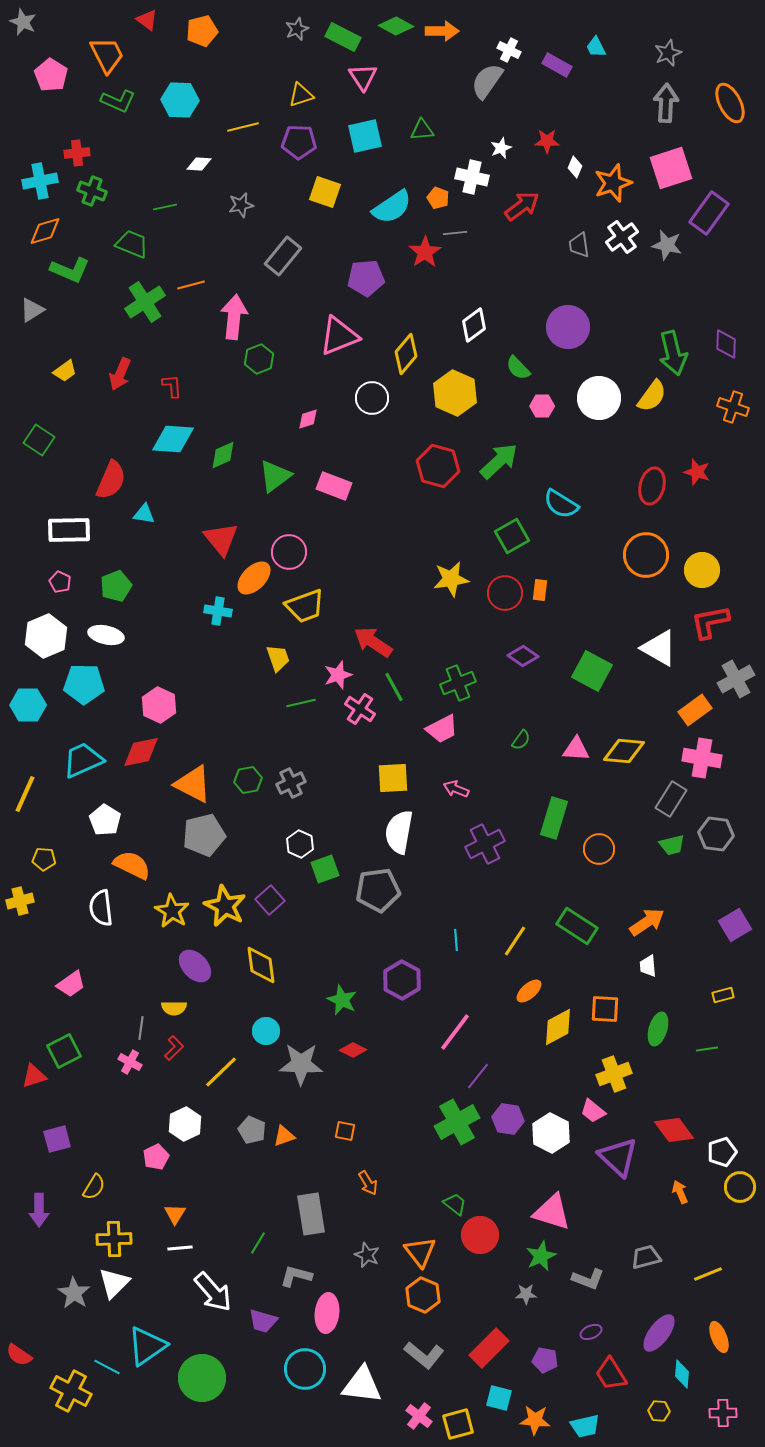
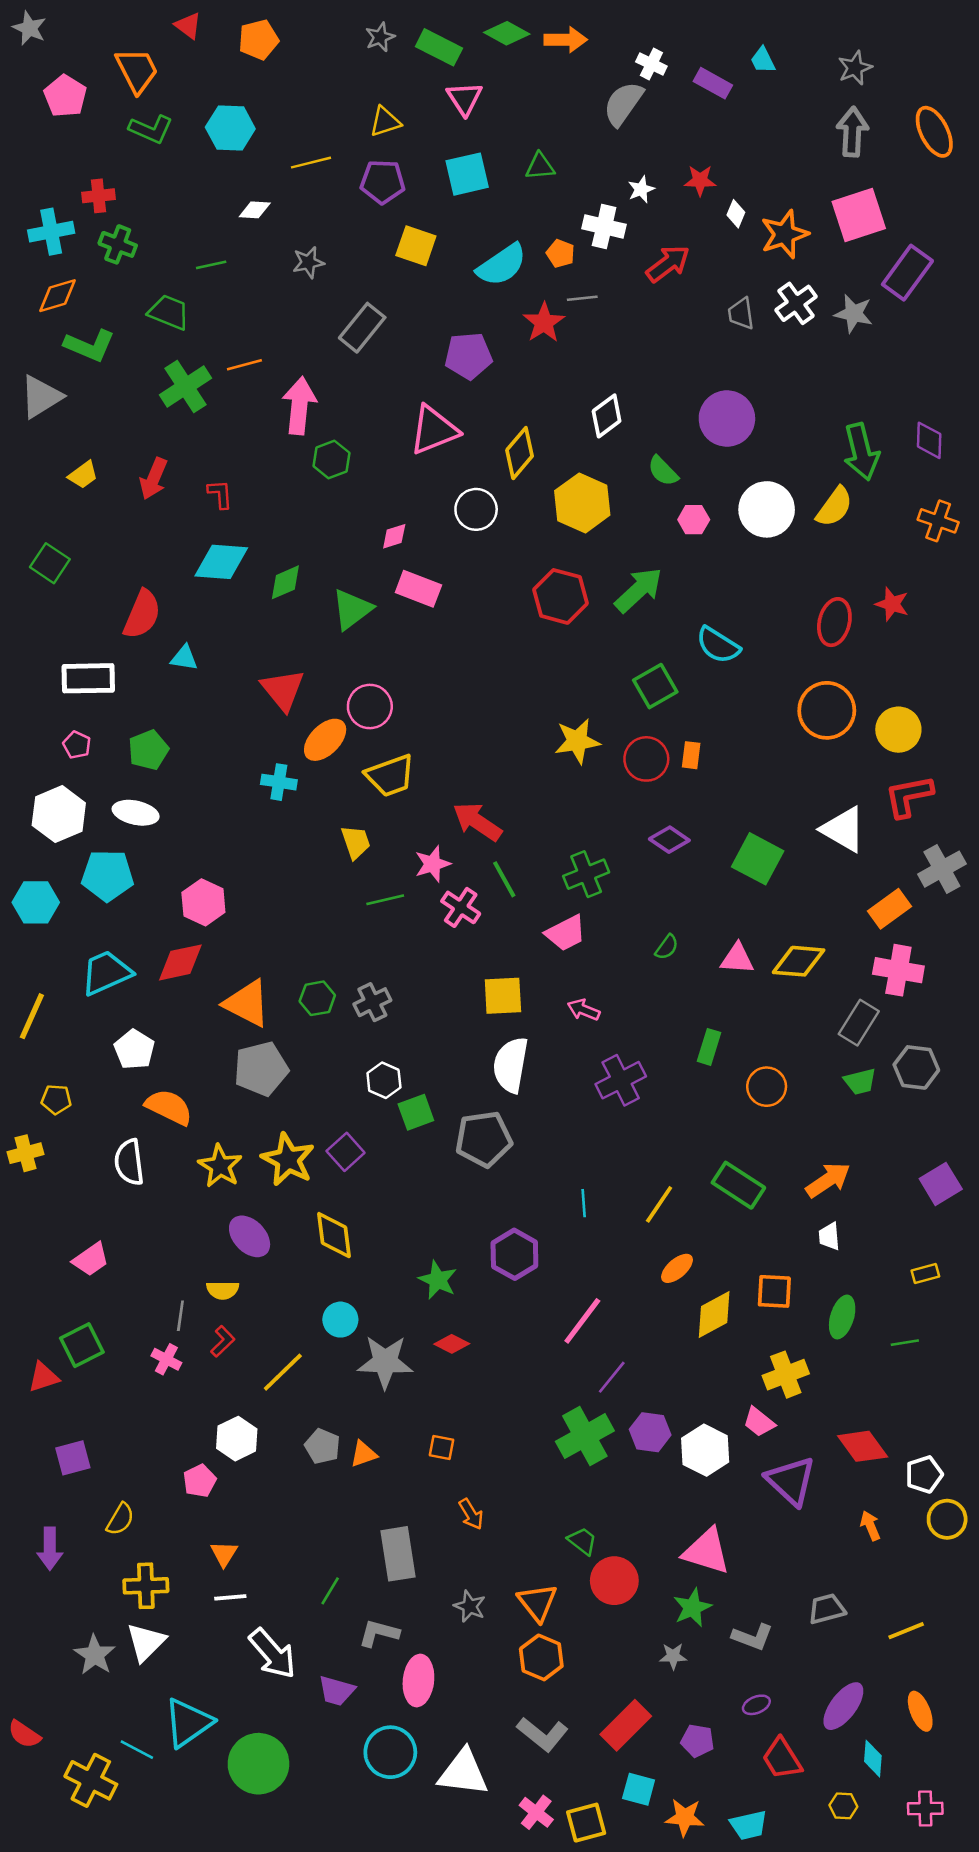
gray triangle: (32, 310) -> (41, 397), size x1.4
pink rectangle: (334, 486) -> (418, 589), moved
green rectangle: (554, 818) -> (709, 1047), size x0.7

